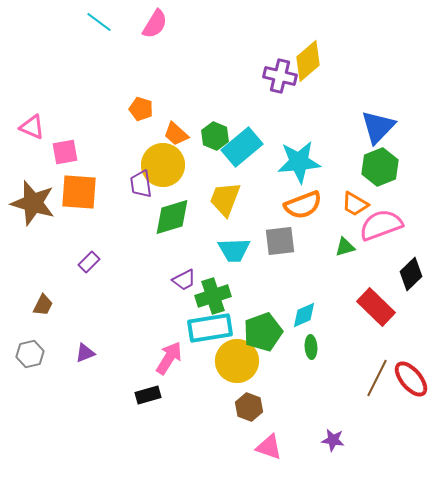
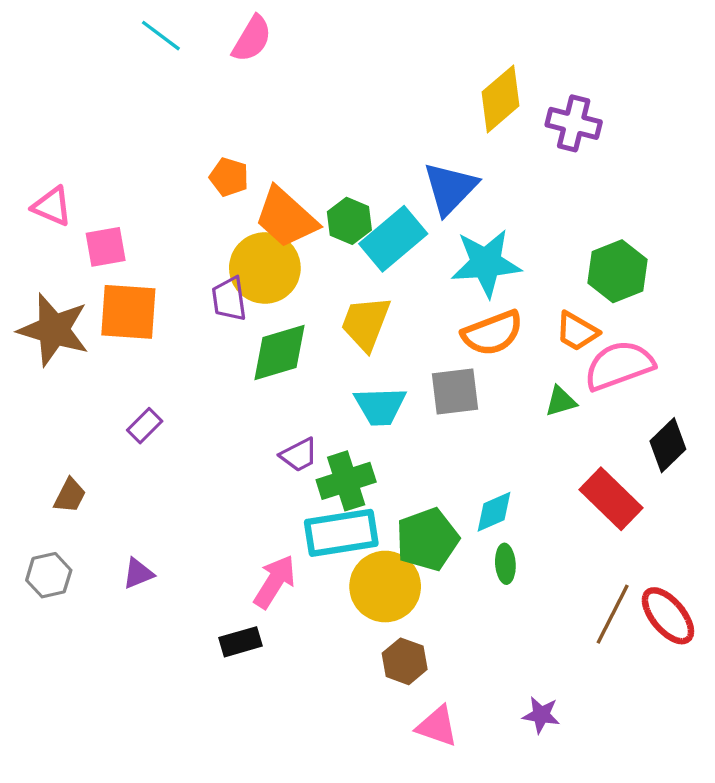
purple cross: (280, 76) -> (574, 123), moved
blue triangle: (378, 127) -> (450, 188), moved
orange trapezoid: (176, 134) -> (286, 218), size x1.6

